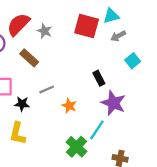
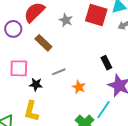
gray star: (45, 31) -> (66, 20), moved

